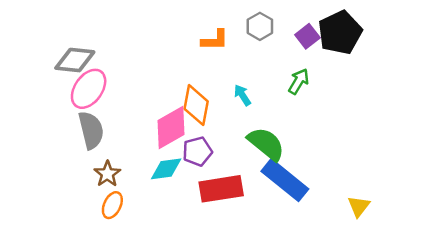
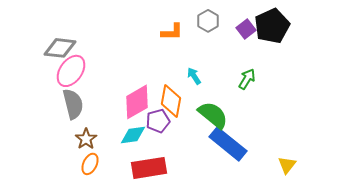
green arrow: (299, 81) -> (247, 79), moved
orange diamond: (196, 105) -> (171, 101), moved
red rectangle: (221, 189) -> (149, 168), moved

